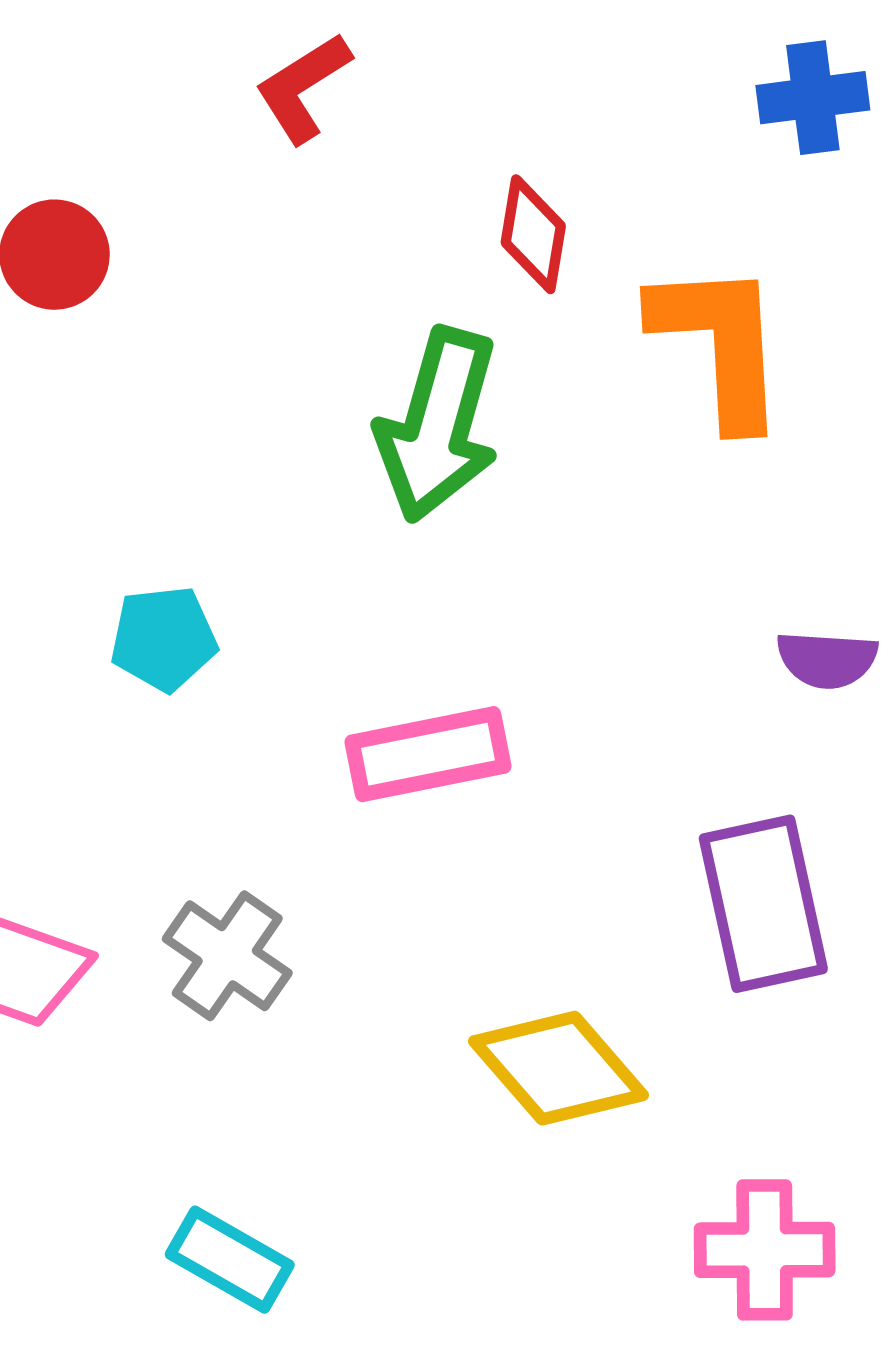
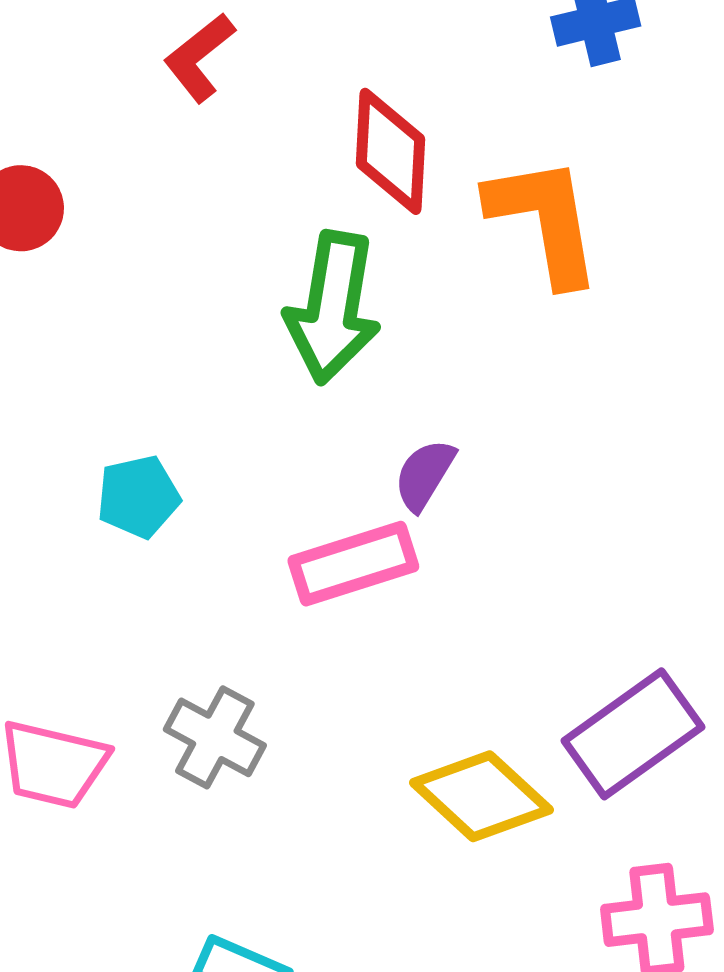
red diamond: (533, 234) -> (390, 151), size x1.4
purple semicircle: (827, 660) -> (424, 475), moved, turned 124
purple rectangle: (763, 904) -> (633, 734), moved, turned 73

